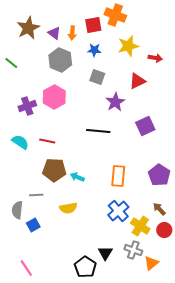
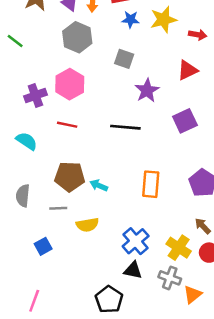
blue star: (94, 50) -> (130, 19), moved
red triangle: (137, 81) -> (187, 70), moved
red line: (47, 141) -> (67, 125), moved
gray line: (36, 195) -> (58, 208), moved
gray semicircle: (17, 210) -> (23, 196), moved
blue cross: (118, 211) -> (136, 241), moved
black triangle: (105, 253) -> (133, 270), moved, turned -49
pink line: (26, 268) -> (34, 301), turned 54

